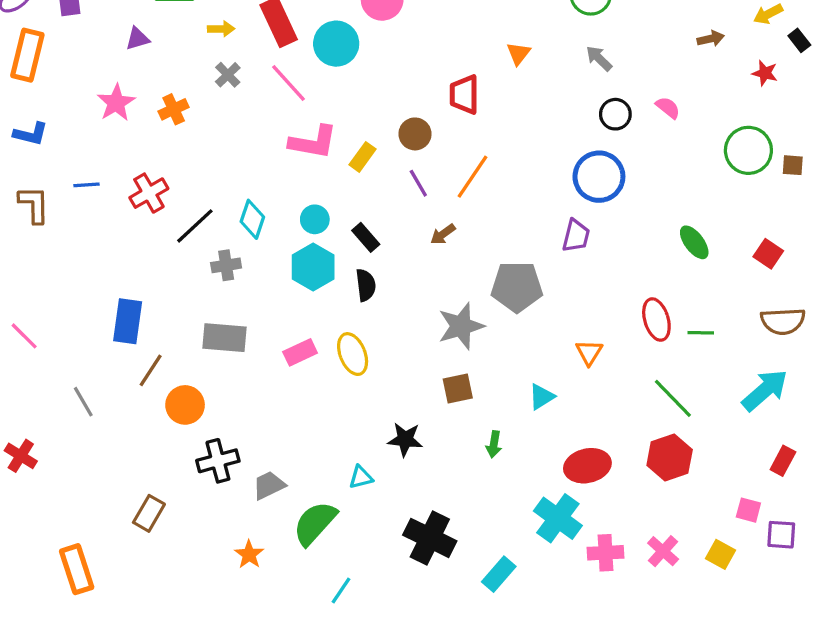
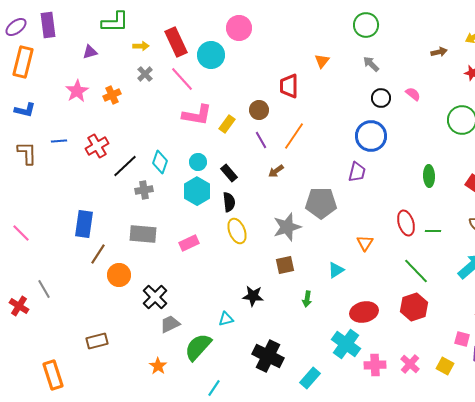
green ellipse: (694, 242) -> (429, 176), turned 35
yellow ellipse: (353, 354) -> (237, 231), moved
gray line: (83, 402) -> (44, 289), moved
black cross: (218, 461) -> (155, 297), moved, turned -30
brown rectangle: (149, 513) -> (97, 341), turned 45

